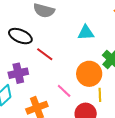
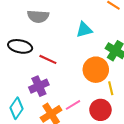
purple cross: (18, 73) -> (39, 86), moved
pink line: (64, 91) -> (73, 105), moved, turned -63

